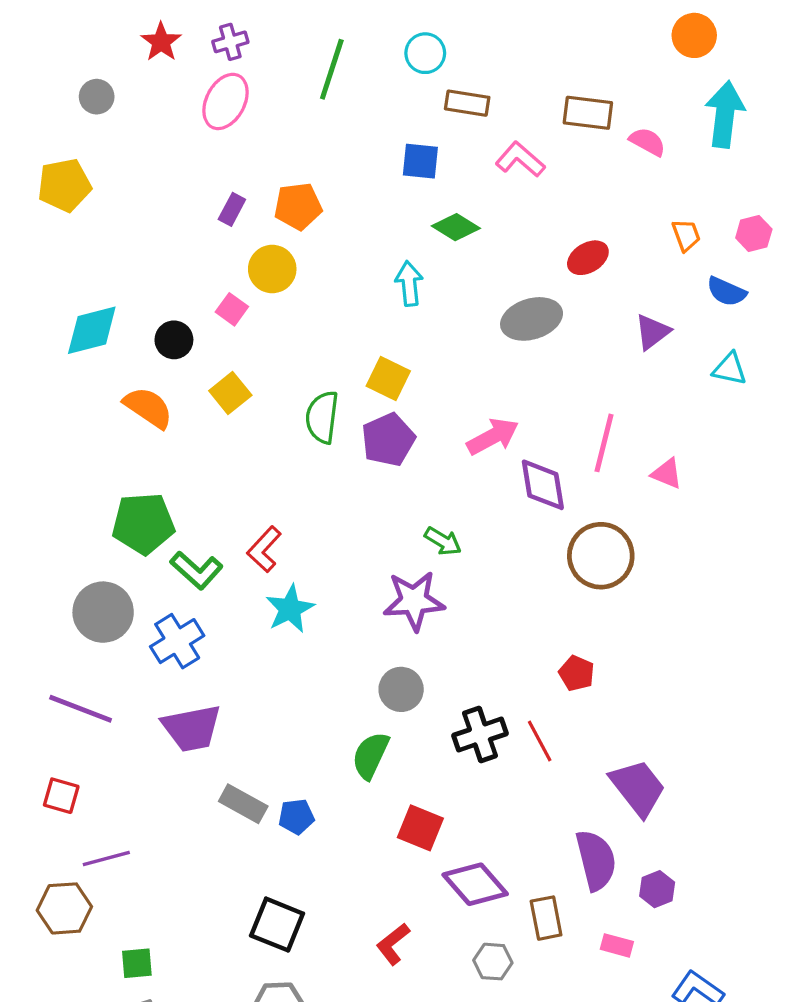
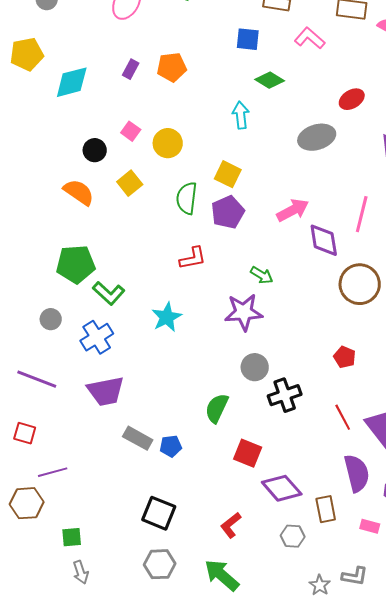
yellow circle: (272, 269) -> (168, 143), moved
cyan diamond: (92, 330) -> (72, 82), moved
red L-shape: (264, 549) -> (193, 258), moved, turned -144
gray circle: (103, 612) -> (51, 319), size x0.6
gray circle: (401, 689) -> (255, 367), moved
red line: (540, 741) -> (343, 417), moved

